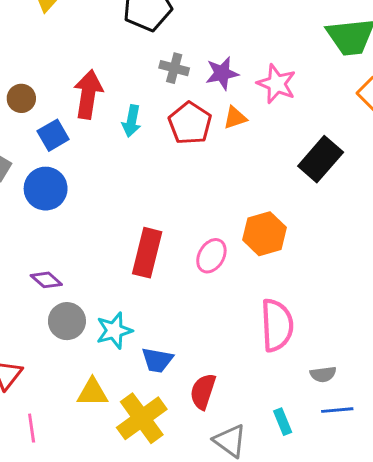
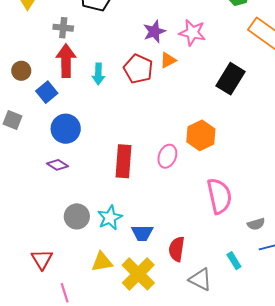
gray cross: (174, 68) -> (63, 28), moved
blue circle: (46, 189) -> (66, 129), moved
purple diamond: (46, 280) -> (58, 165), moved

